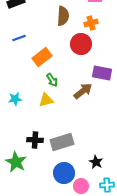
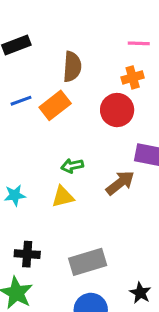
brown semicircle: (63, 16) -> (72, 67), moved
orange rectangle: (42, 57) -> (55, 105), moved
green arrow: (52, 80) -> (72, 166), turned 112
black cross: (35, 140) -> (27, 254), moved

